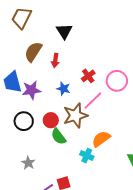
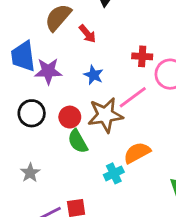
red arrow: (55, 60) -> (87, 34), turned -56
red cross: (88, 76) -> (142, 56), moved, turned 32
cyan cross: (87, 156) -> (114, 173), turned 32

